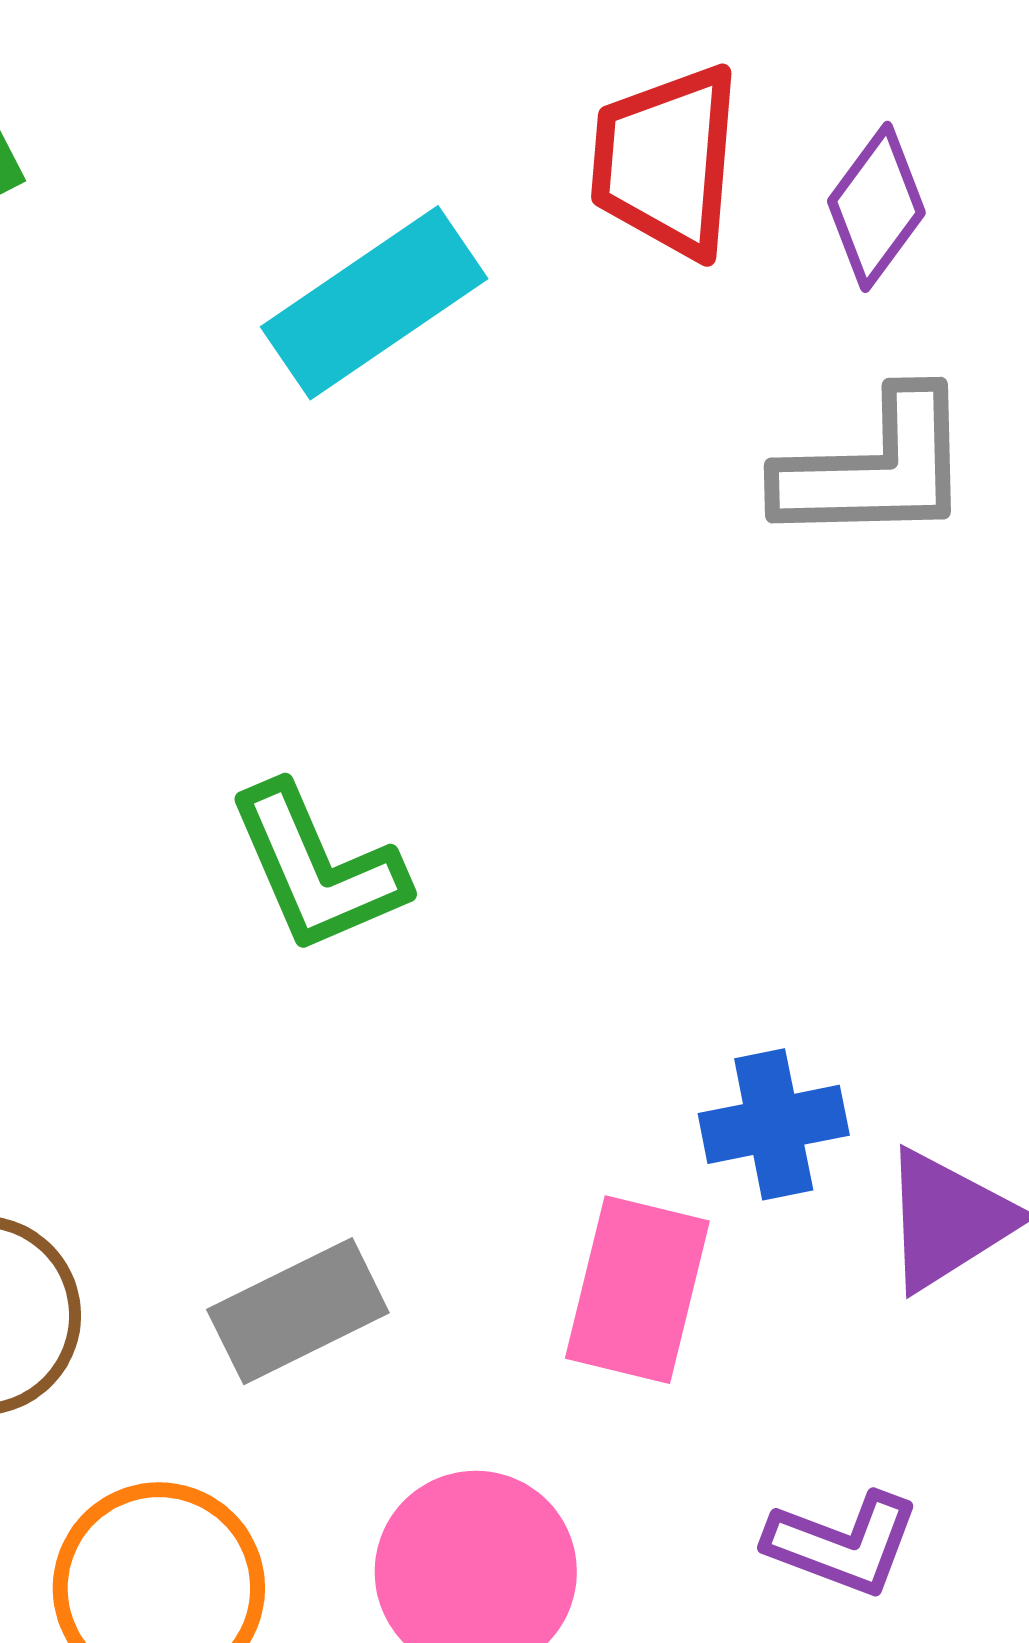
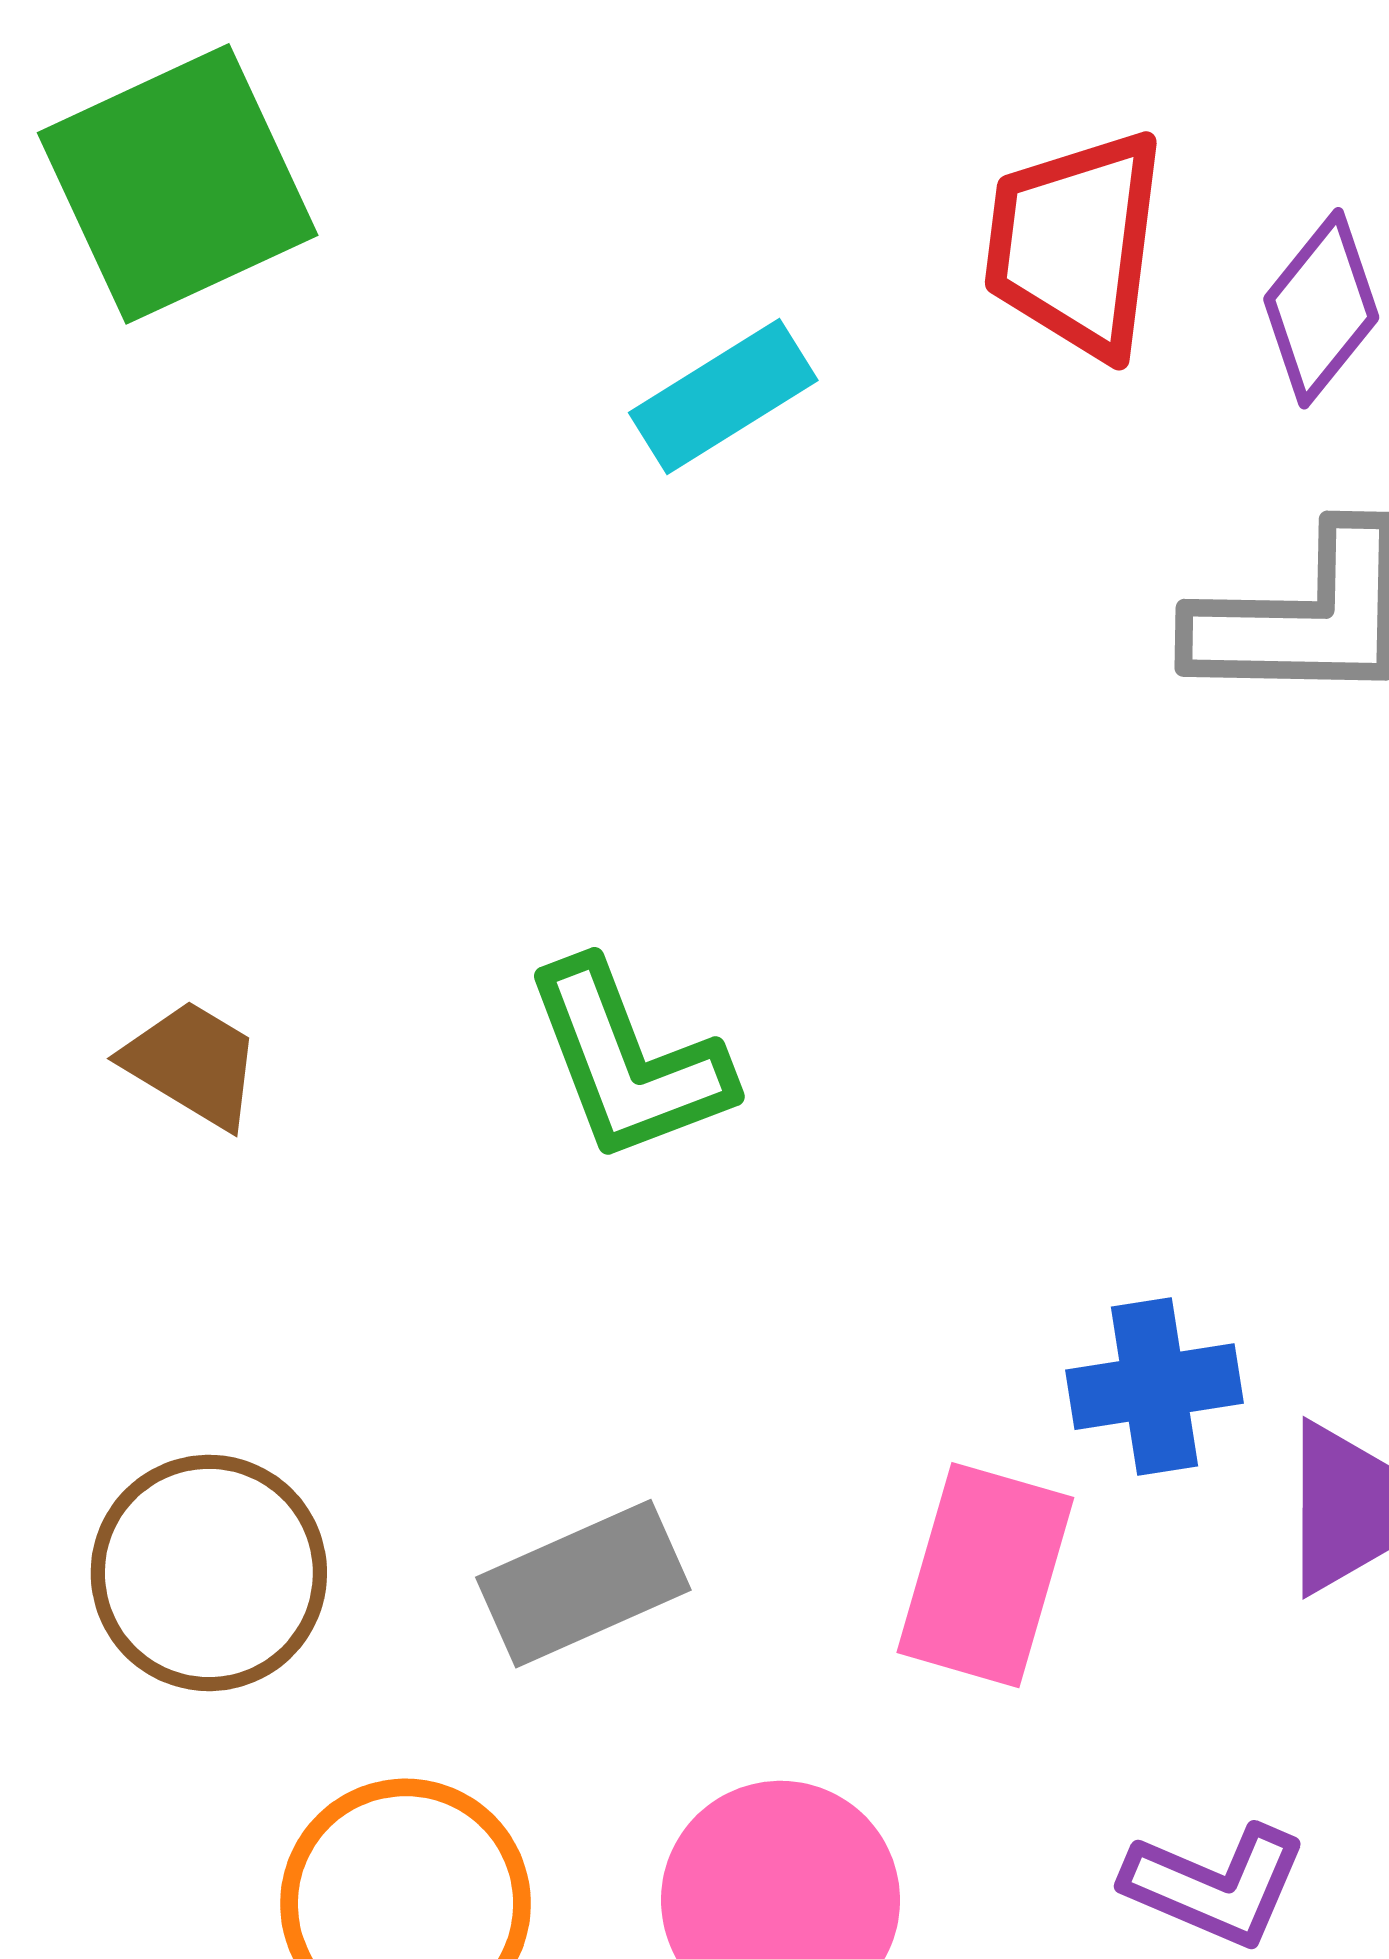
cyan rectangle: (374, 303) -> (723, 397), size x0.7

